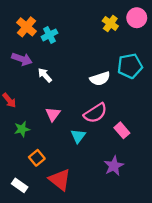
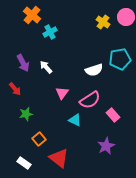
orange cross: (27, 27) -> (32, 15), moved
purple arrow: (22, 59) -> (23, 63), moved, turned 42
pink triangle: (53, 114) -> (62, 93), moved
cyan triangle: (78, 136) -> (75, 120), turned -40

